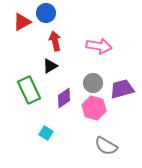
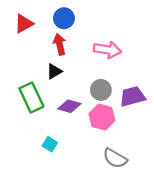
blue circle: (46, 13) -> (64, 18), moved
purple diamond: (64, 98) -> (69, 106), turned 50

